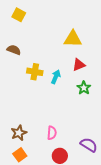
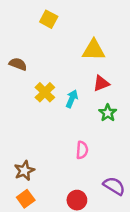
yellow square: (19, 15) -> (49, 19), moved
yellow cross: (35, 72) -> (45, 92), turned 35
pink semicircle: (52, 133) -> (82, 150), moved

